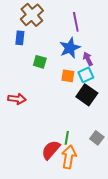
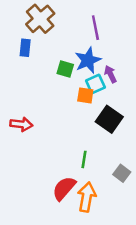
green square: (40, 62) -> (65, 69), moved
cyan square: (86, 75) -> (95, 84), moved
green line: (67, 138) -> (84, 159), moved

